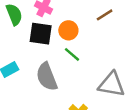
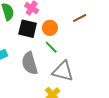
gray triangle: (112, 84) -> (63, 71), moved

